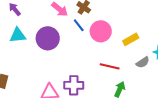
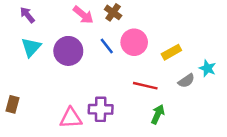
blue line: (79, 25) -> (107, 46), moved
cyan triangle: (18, 35) -> (31, 47), turned -42

